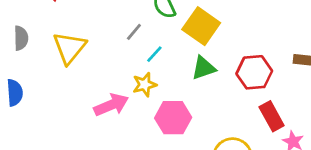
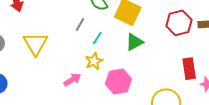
red hexagon: (254, 72) -> (179, 23), moved
pink arrow: (111, 105) -> (72, 80), size x0.7
red rectangle: (272, 116) -> (189, 69), turned 30

